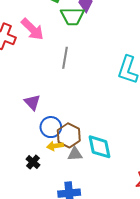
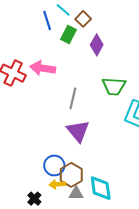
green trapezoid: (72, 16) -> (114, 86), moved
pink arrow: (32, 29) -> (43, 68), turned 140
purple triangle: (32, 102) -> (78, 131), moved, size x1.4

